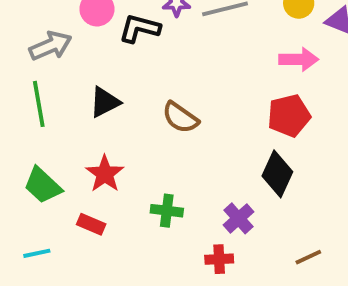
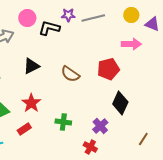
red pentagon: (289, 116) -> (108, 69), moved
red rectangle: (91, 224) -> (24, 129), turned -56
brown line: (308, 257) -> (143, 139), moved, turned -32
red cross: (219, 259) -> (90, 147), turned 32

